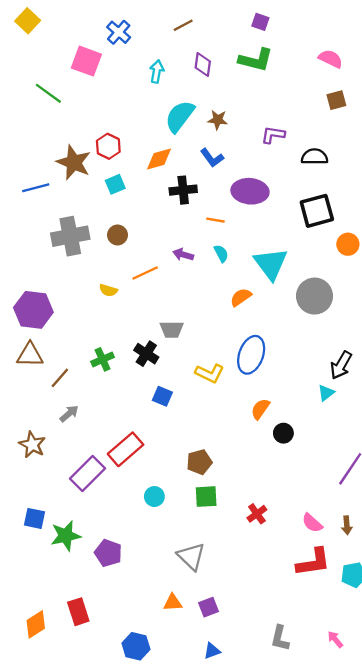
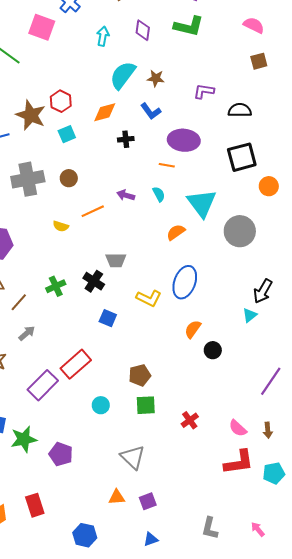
black cross: (183, 190) -> (126, 139), size x0.7
orange line: (215, 220) -> (167, 165), moved

